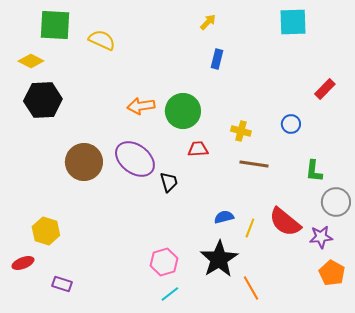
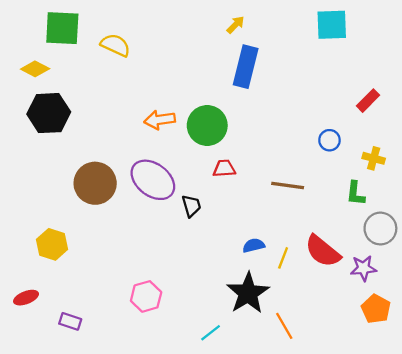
blue rectangle: (217, 59) -> (246, 67), size x1.8
yellow cross: (241, 131) -> (374, 158), moved
yellow hexagon: (46, 231) -> (52, 244), moved
pink hexagon: (164, 262) -> (146, 296), moved
cyan line: (170, 294) -> (211, 333), moved

